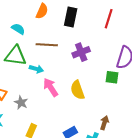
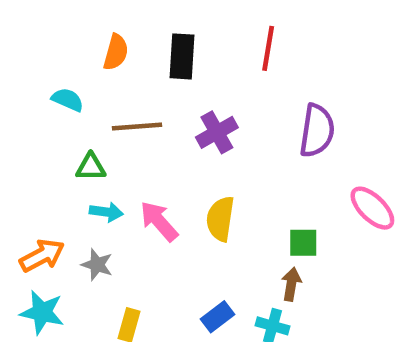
green triangle: (16, 56) -> (91, 167), moved, size x0.6
cyan arrow: (36, 69) -> (106, 212), moved
green square: (112, 77) -> (303, 243), moved
yellow semicircle: (77, 90) -> (220, 219), turned 36

